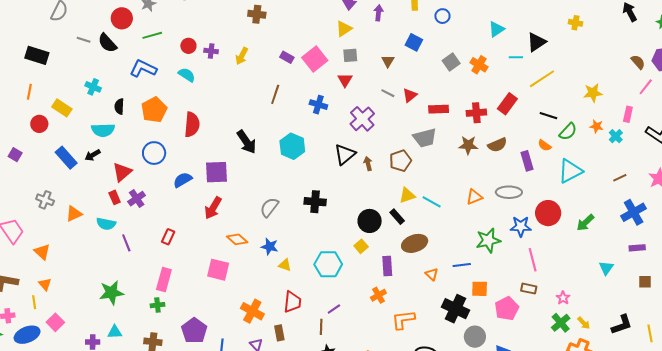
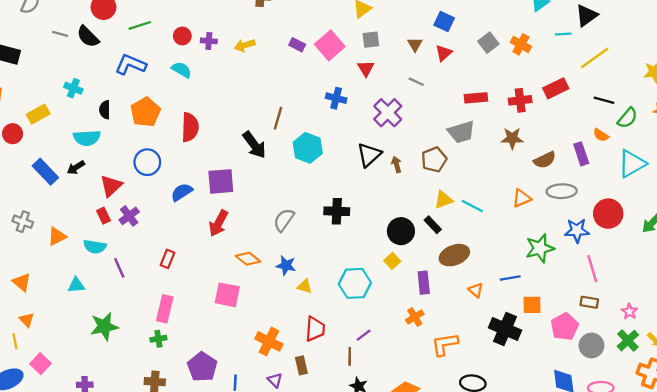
yellow arrow: (242, 56) -> (245, 45), turned 48
brown line: (275, 94) -> (278, 118), moved
red triangle: (410, 95) -> (444, 53), moved
red rectangle: (507, 104) -> (556, 88), turned 30
yellow rectangle: (62, 108) -> (38, 114), turned -60
brown semicircle: (497, 145) -> (545, 160), moved
cyan triangle: (115, 332) -> (76, 285), moved
gray circle: (475, 337) -> (591, 345), moved

